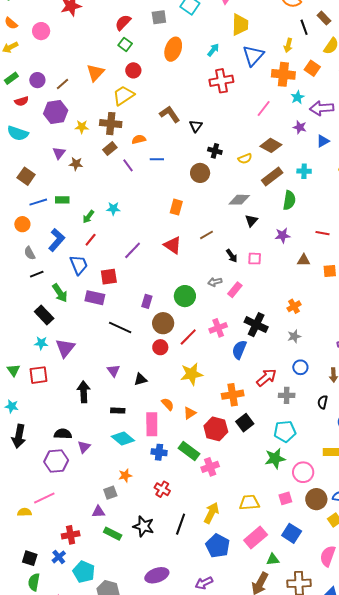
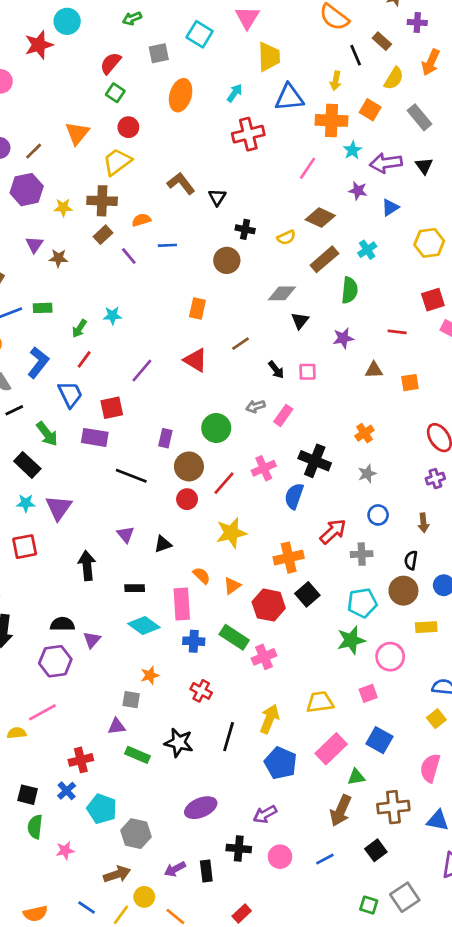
blue triangle: (253, 56) -> (289, 97), turned 45
cyan cross: (304, 171) -> (367, 250), turned -32
gray square: (110, 493) -> (131, 700), turned 32
brown circle: (316, 499) -> (403, 591), moved

